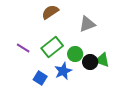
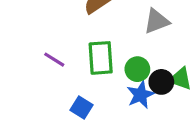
green rectangle: (52, 47) -> (101, 58), turned -55
blue star: (63, 71) -> (141, 95), moved

